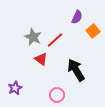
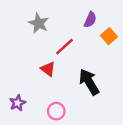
gray star: (33, 37) -> (39, 23), moved
pink circle: (57, 95) -> (56, 111), moved

